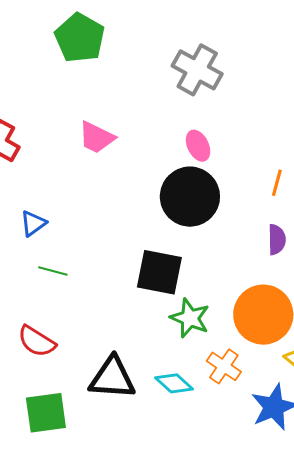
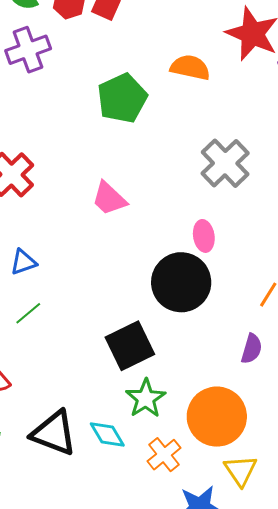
green line: (53, 271) -> (28, 313), turned -72
black square: (159, 272) -> (130, 346), turned 36
cyan diamond: (174, 383) -> (107, 434), moved

